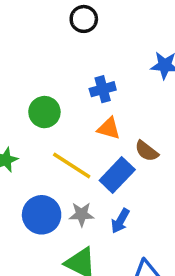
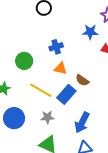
blue circle: (42, 215) -> (14, 118), moved
blue arrow: (120, 221) -> (82, 123), moved, size x1.5

